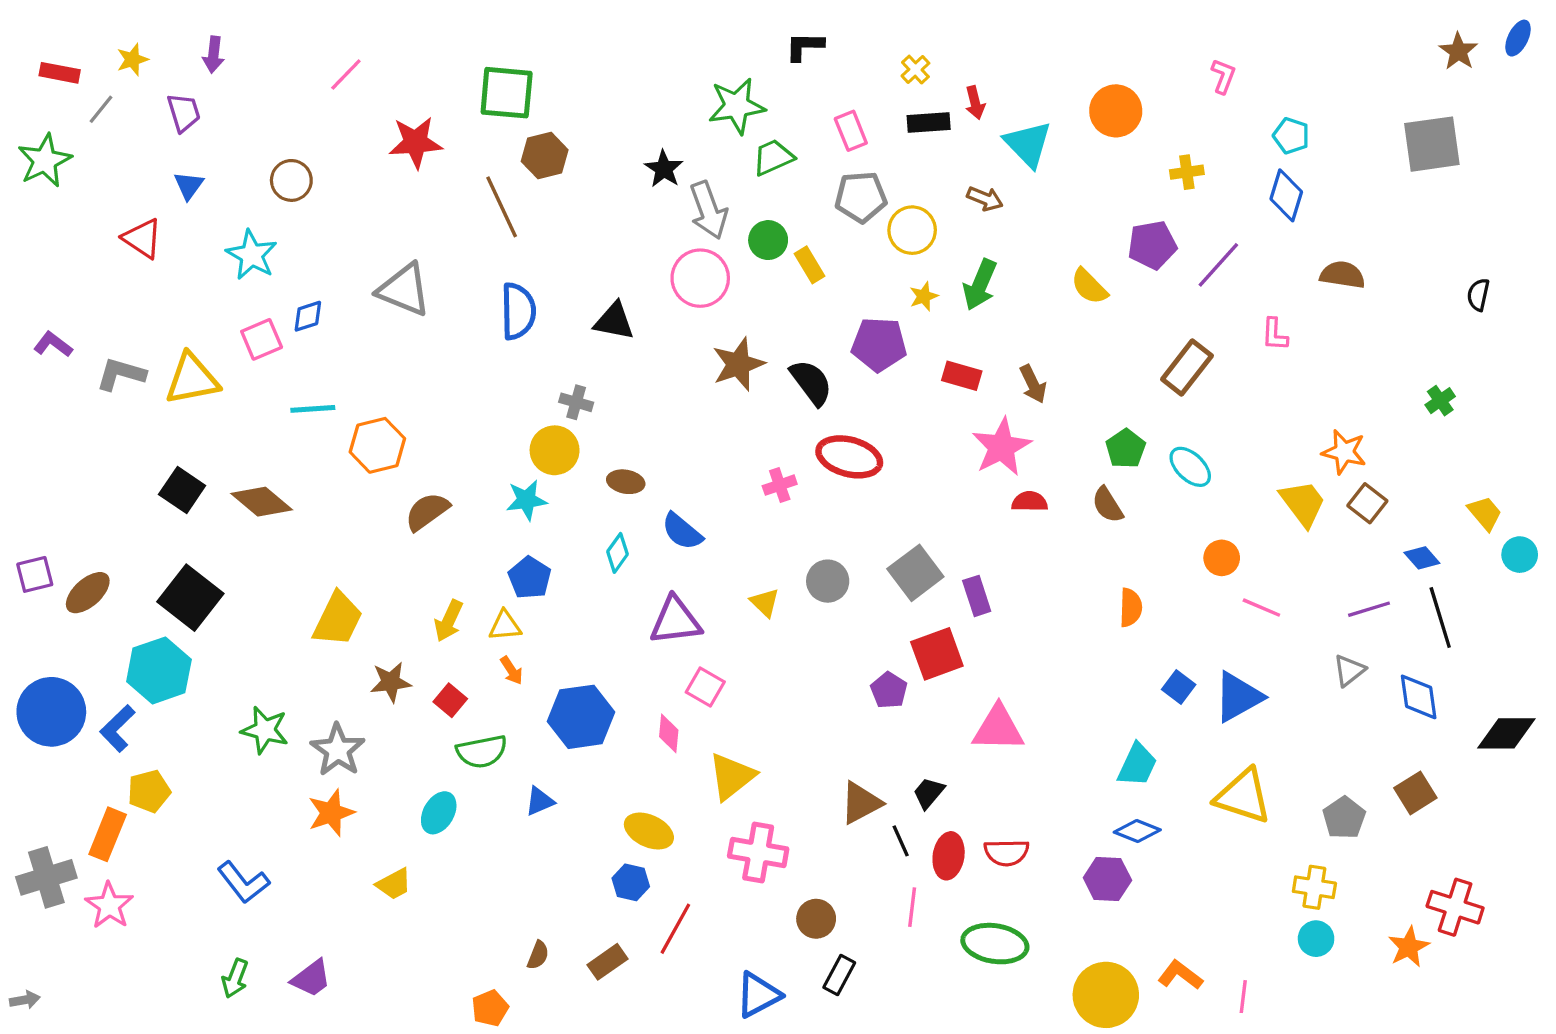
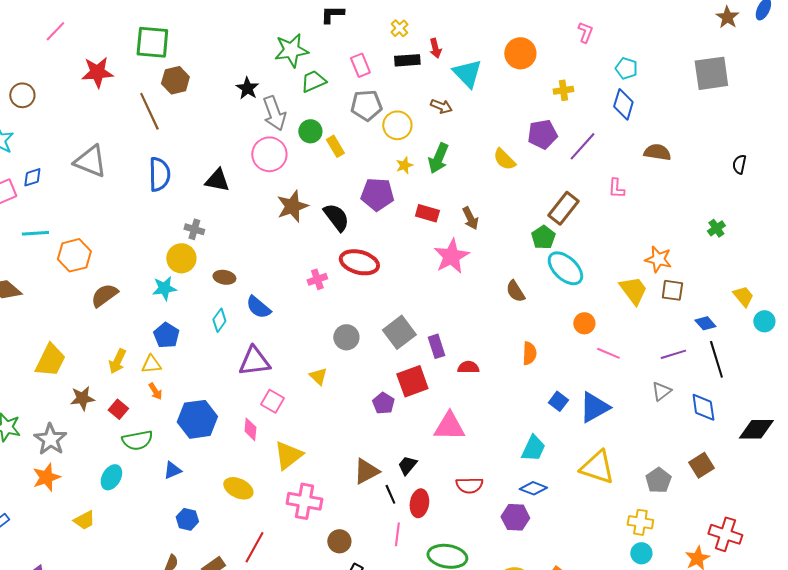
green pentagon: (1126, 449) -> (543, 237), moved
cyan ellipse: (1190, 467) -> (565, 268), size x1.4
red semicircle: (1030, 502) -> (468, 367), moved
brown square: (1367, 503) -> (672, 290), turned -30
yellow triangle: (765, 603) -> (318, 376), moved
red semicircle: (1006, 853) -> (469, 485), moved
blue hexagon: (631, 882) -> (187, 519), moved

